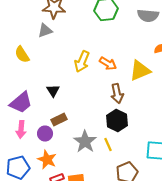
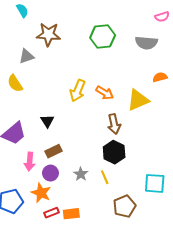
gray triangle: (45, 31) -> (26, 56), moved
pink arrow: (21, 130) -> (30, 162), moved
purple circle: (45, 134) -> (50, 173), moved
gray star: (85, 142) -> (81, 174), size x0.6

